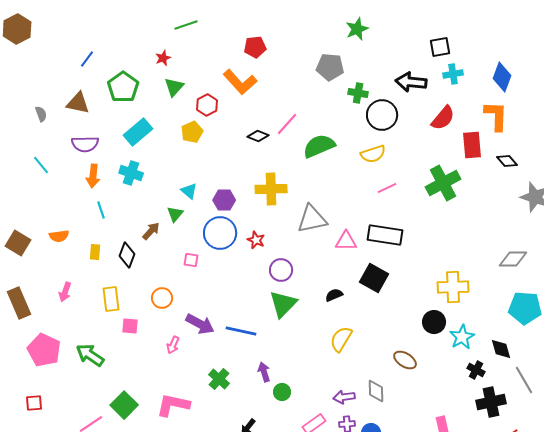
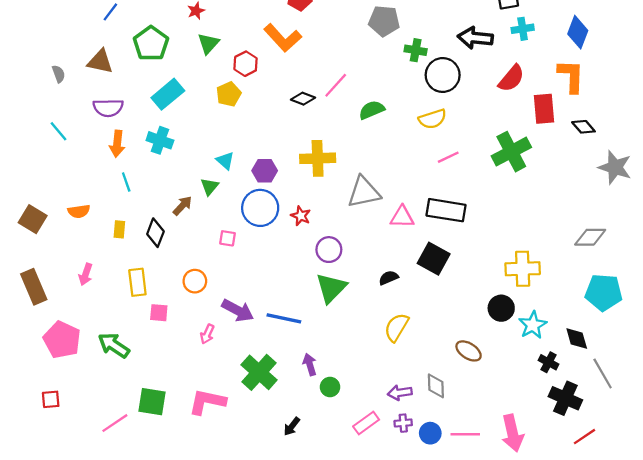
green semicircle: (319, 146) -> (372, 110), size x0.7
green cross: (219, 379) -> (259, 372), size x1.5
black cross: (491, 402) -> (565, 398), turned 36
green square: (124, 405) -> (152, 402), turned -36

